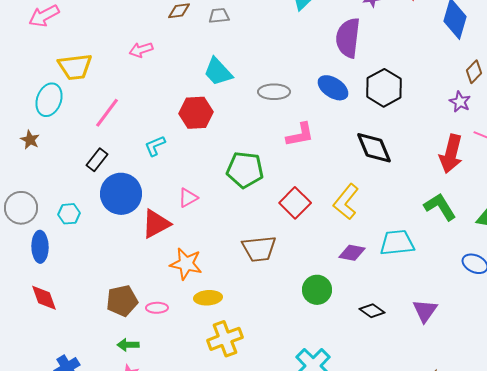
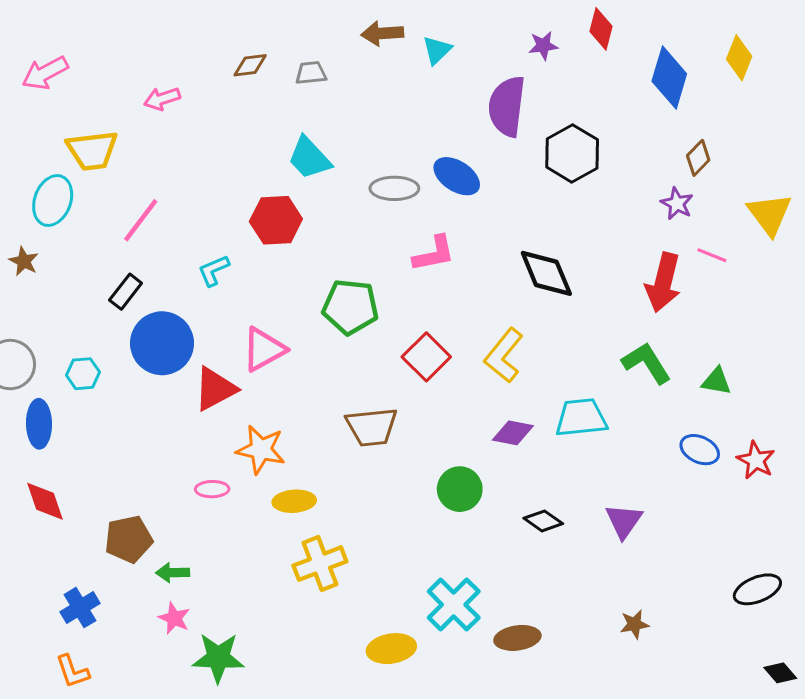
pink arrow: (141, 50) -> (162, 99), moved
blue ellipse: (333, 88) -> (457, 176), moved
black hexagon: (384, 88) -> (572, 153), moved
pink triangle: (188, 198) -> (264, 349), size x1.5
brown pentagon: (122, 301) -> (129, 539), moved
pink ellipse: (157, 308) -> (212, 489), moved

